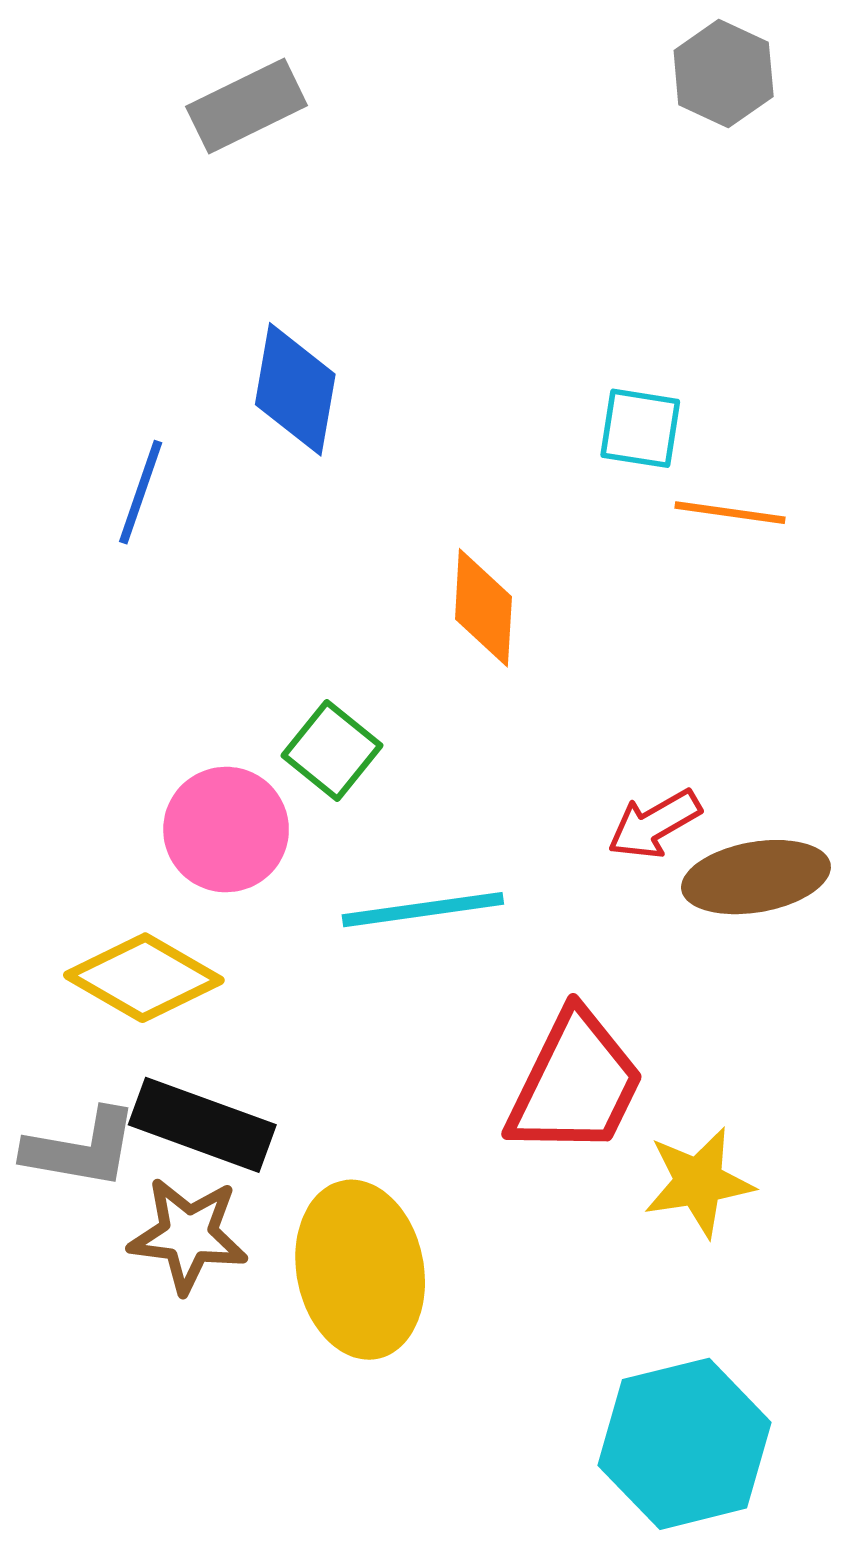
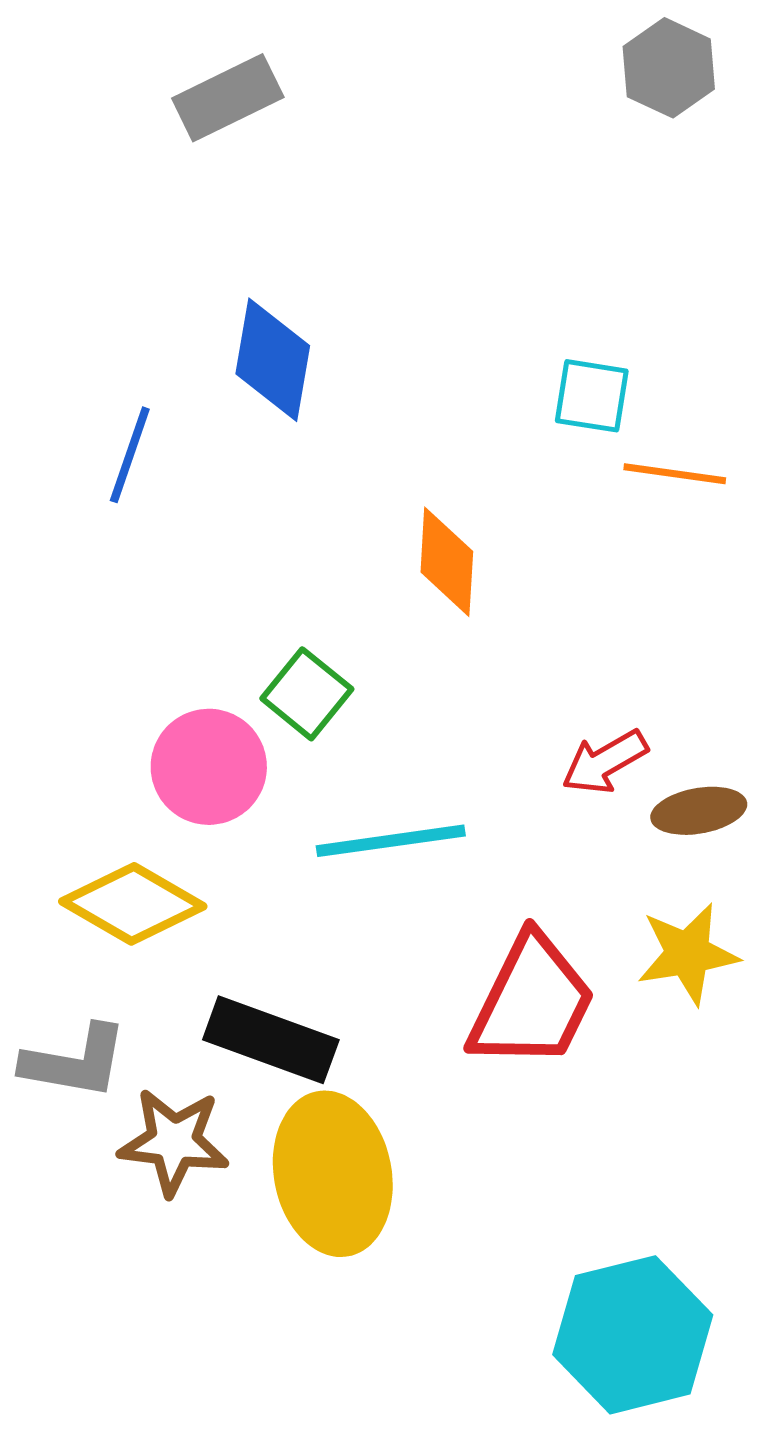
brown ellipse: (756, 877) -> (699, 811), size x0.7
black rectangle: (202, 1125) -> (271, 1040), moved
yellow star: (699, 1182) -> (688, 954), moved

